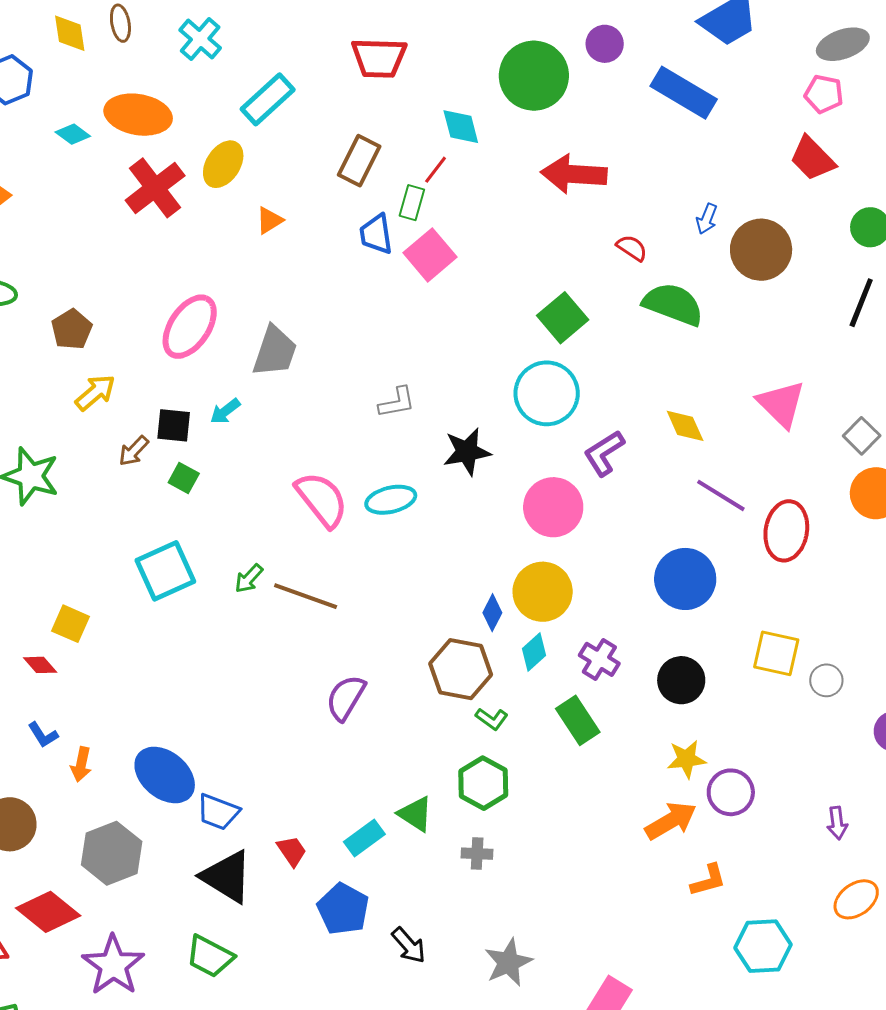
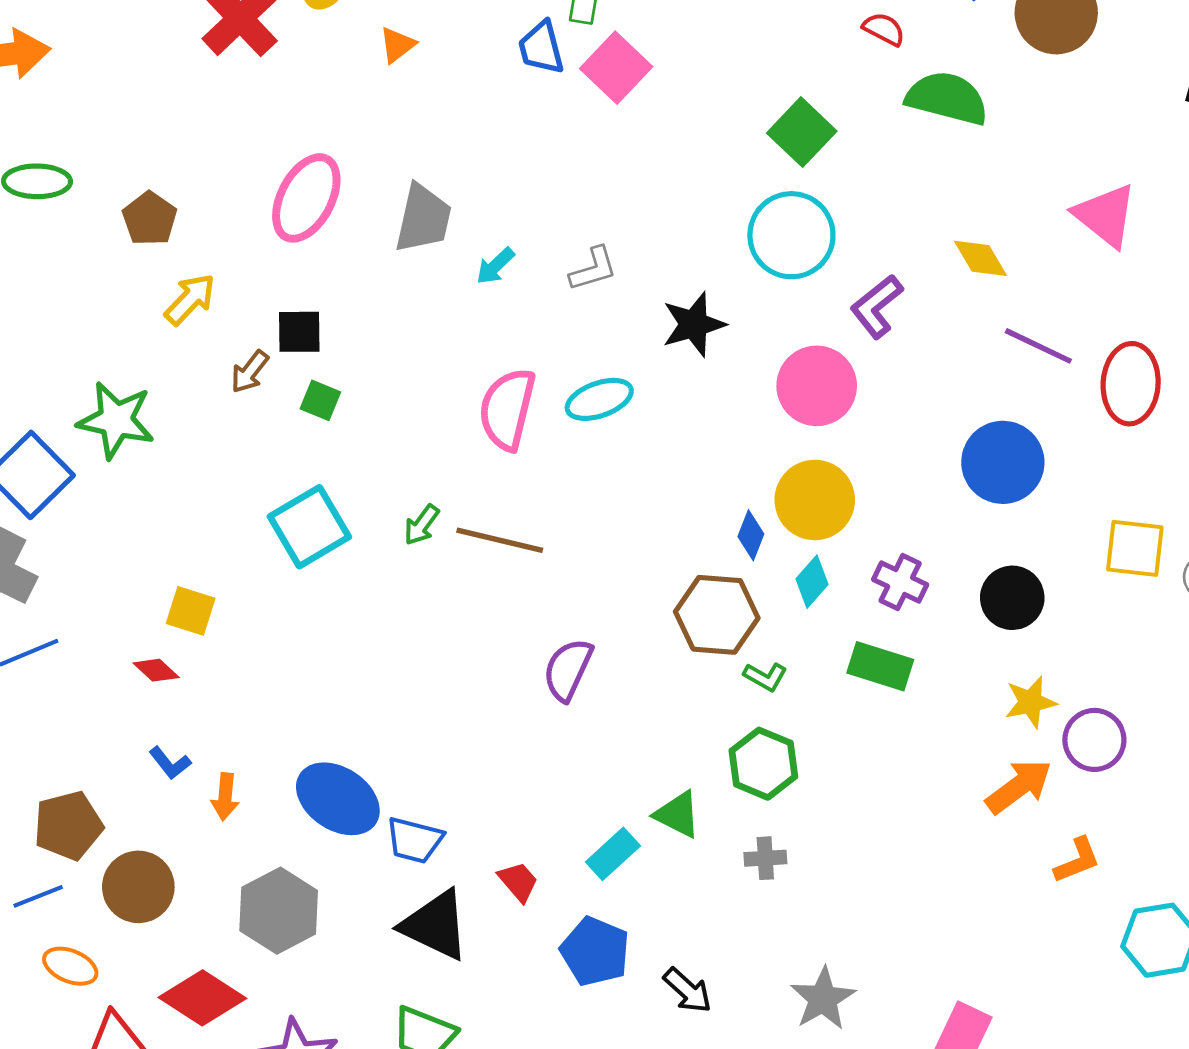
cyan arrow: (225, 411) -> (495, 266), moved
pink semicircle: (322, 499) -> (507, 409), turned -122
green rectangle: (578, 720) -> (880, 666), turned -33

